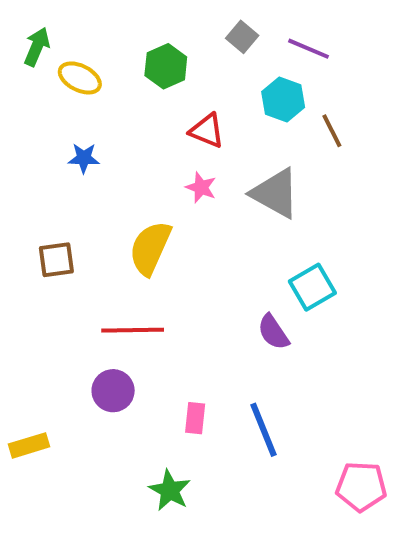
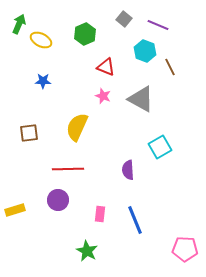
purple semicircle: (273, 332) -> (128, 170), moved, turned 30
yellow rectangle: (29, 445) -> (15, 210), moved

